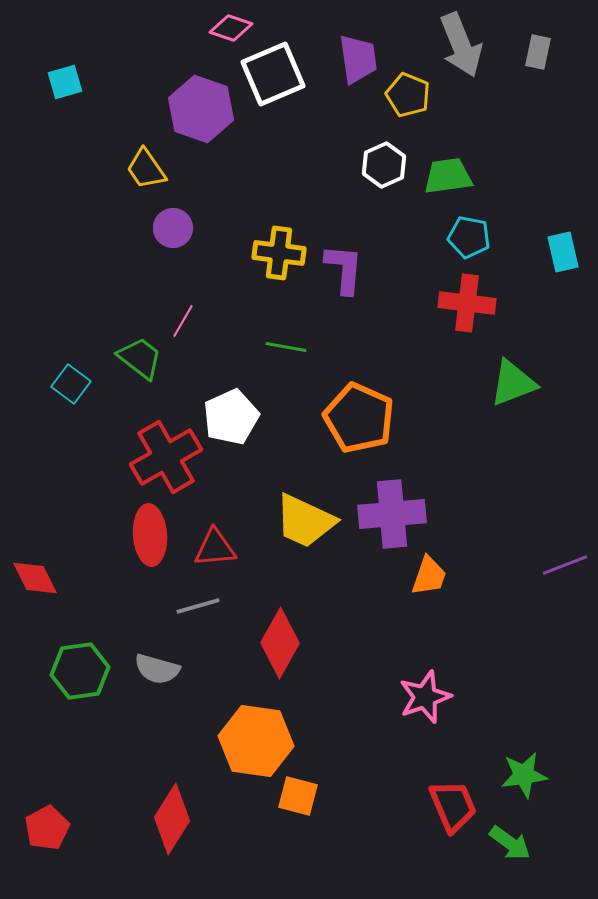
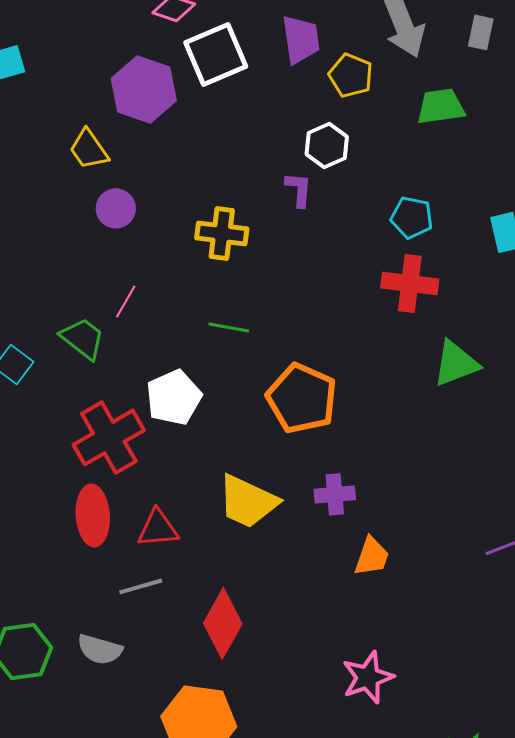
green trapezoid: (448, 176) -> (441, 106), moved
purple L-shape: (344, 269) -> (299, 189), moved, size x0.7
purple cross: (392, 514) -> (335, 494), size x0.6

